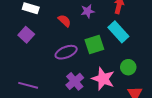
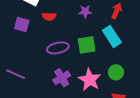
red semicircle: (64, 21) -> (49, 16), moved, turned 128
purple square: (26, 35) -> (22, 25), turned -35

